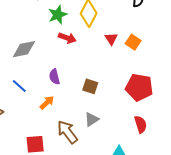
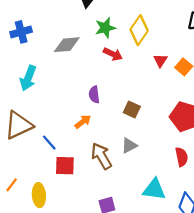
gray diamond: (24, 49) -> (67, 45), moved
blue line: (19, 86) -> (49, 143), moved

